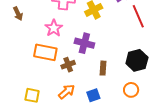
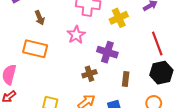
red line: (138, 16) -> (157, 44), moved
orange rectangle: (45, 52) -> (35, 49), moved

